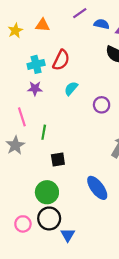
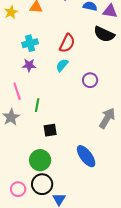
red semicircle: (61, 60) -> (67, 43), moved

